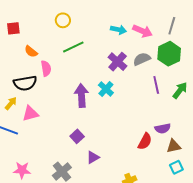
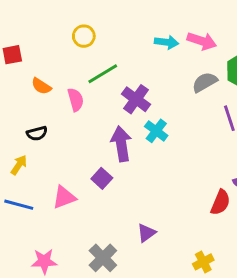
purple cross: (118, 62) -> (136, 99), moved
pink semicircle: (46, 68) -> (76, 100), moved
black semicircle: (25, 83) -> (37, 133), size x0.6
pink triangle: (30, 114) -> (64, 197), moved
purple square: (77, 136) -> (102, 178), moved

